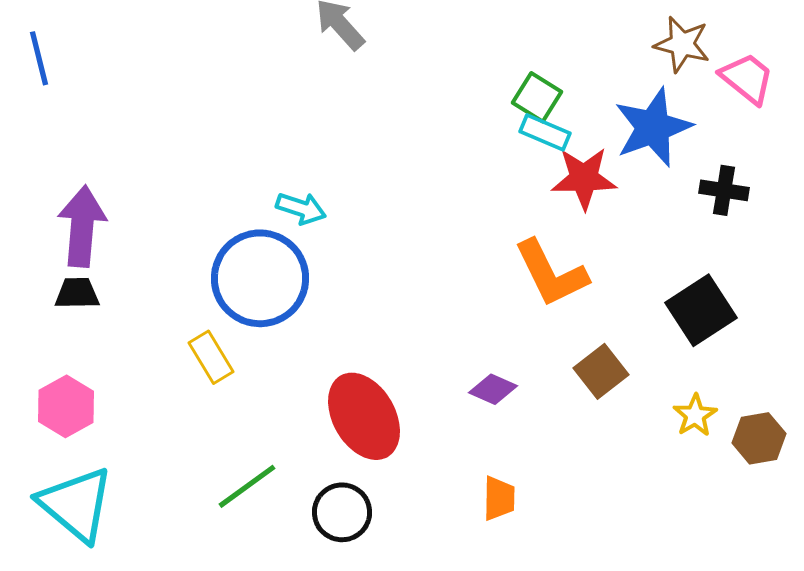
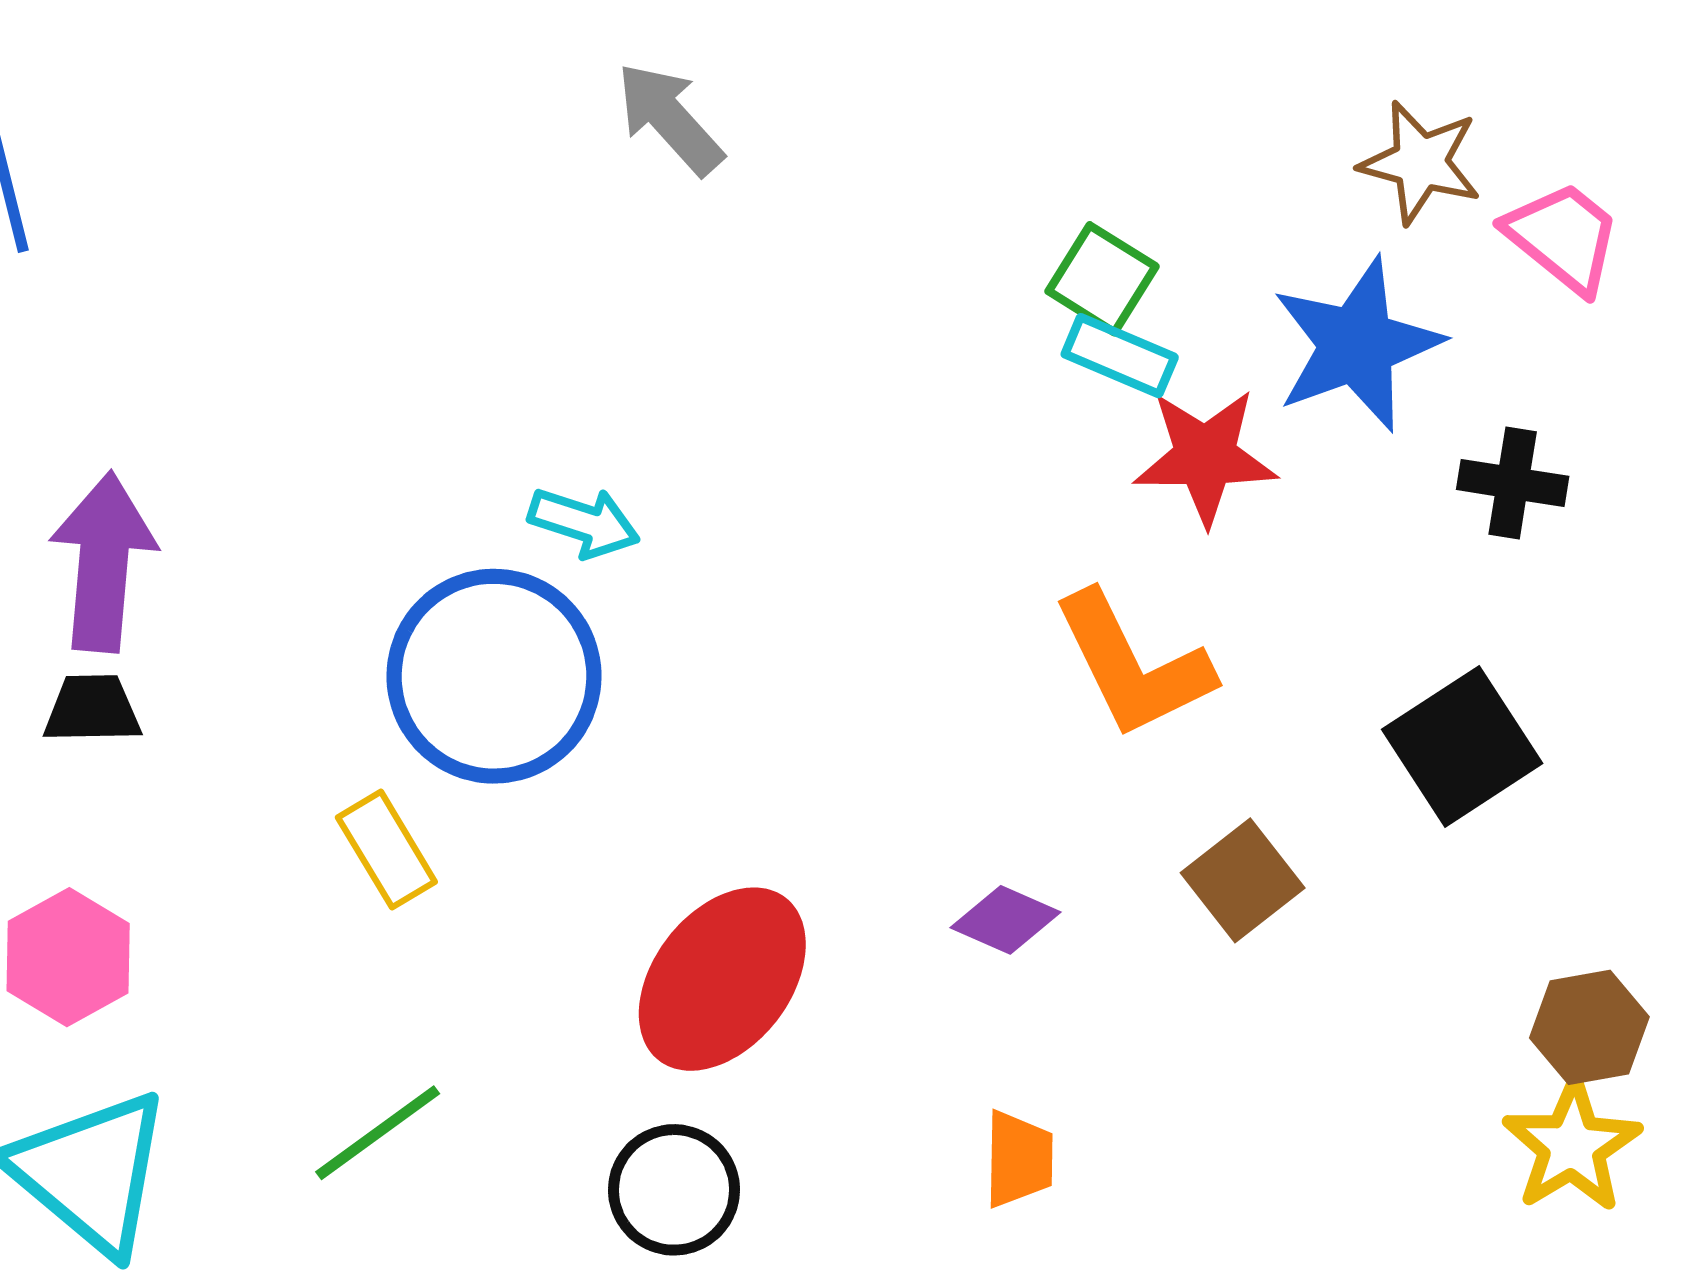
yellow star: (695, 415) -> (1572, 1146), moved, size x1.4
red ellipse: (364, 416) -> (722, 979), turned 68
green line: (247, 486) -> (378, 1133), moved

